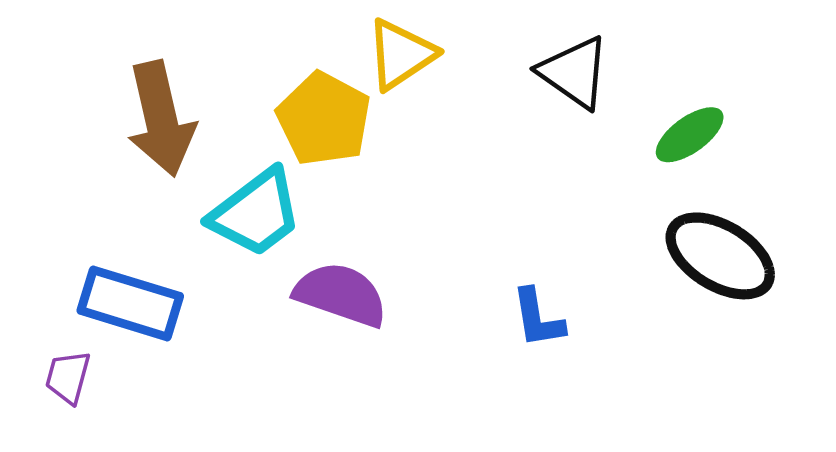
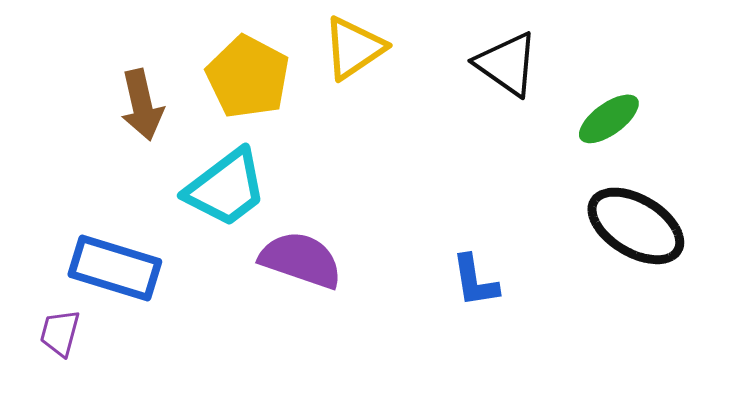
brown arrow: (161, 119) -> (142, 105), size x0.7
yellow pentagon: (324, 119) -> (248, 77), moved

